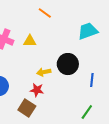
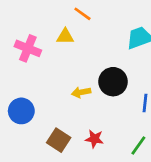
yellow triangle: (30, 41) -> (65, 36), moved
red star: (37, 90) -> (94, 139), moved

